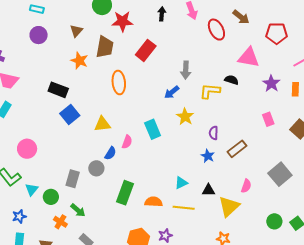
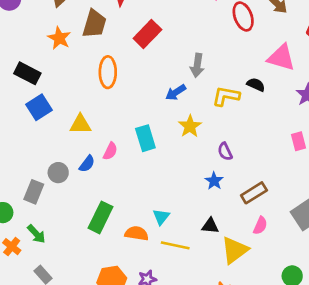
purple semicircle: (214, 133) -> (225, 152), turned -32
brown rectangle: (237, 149) -> (254, 193), moved
gray circle: (96, 168) -> (58, 173), moved
cyan triangle: (181, 183) -> (161, 217), moved, turned -32

